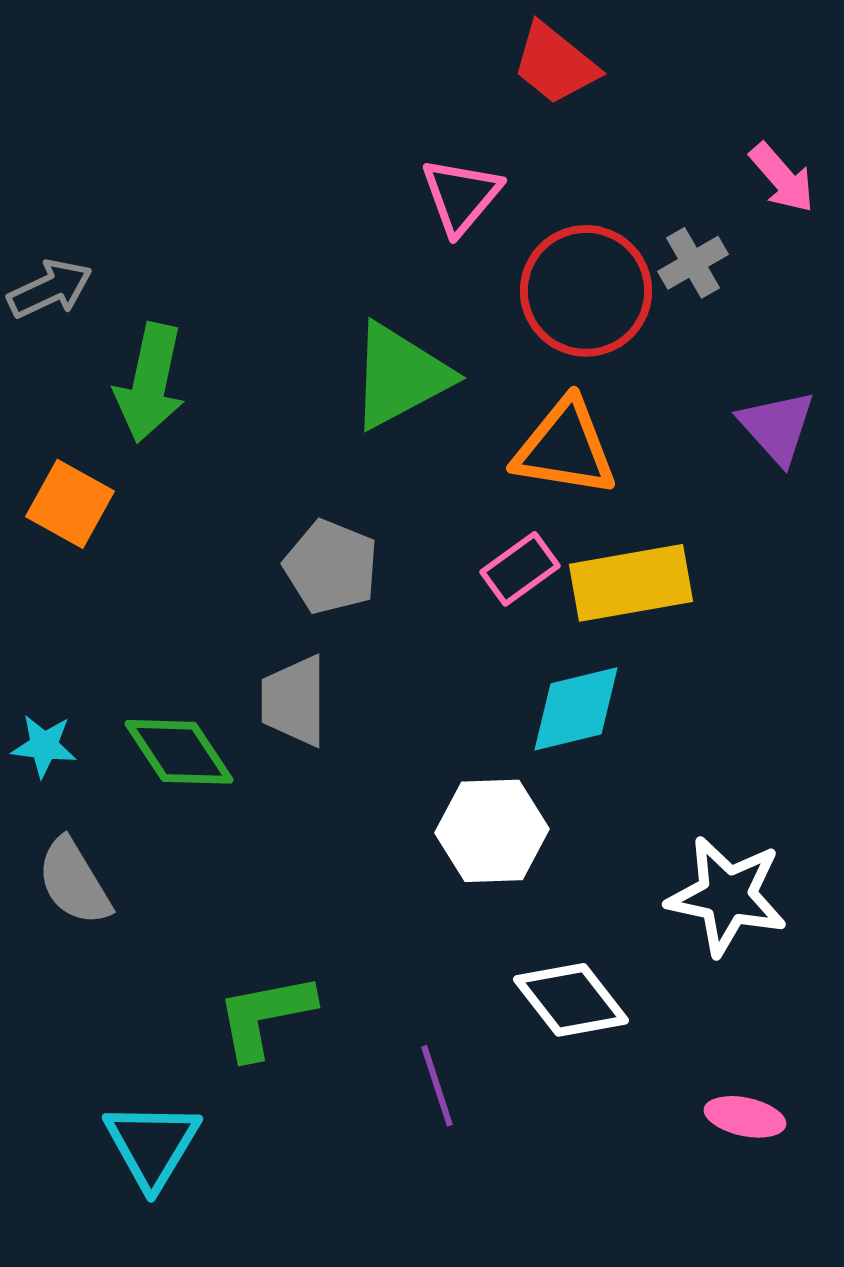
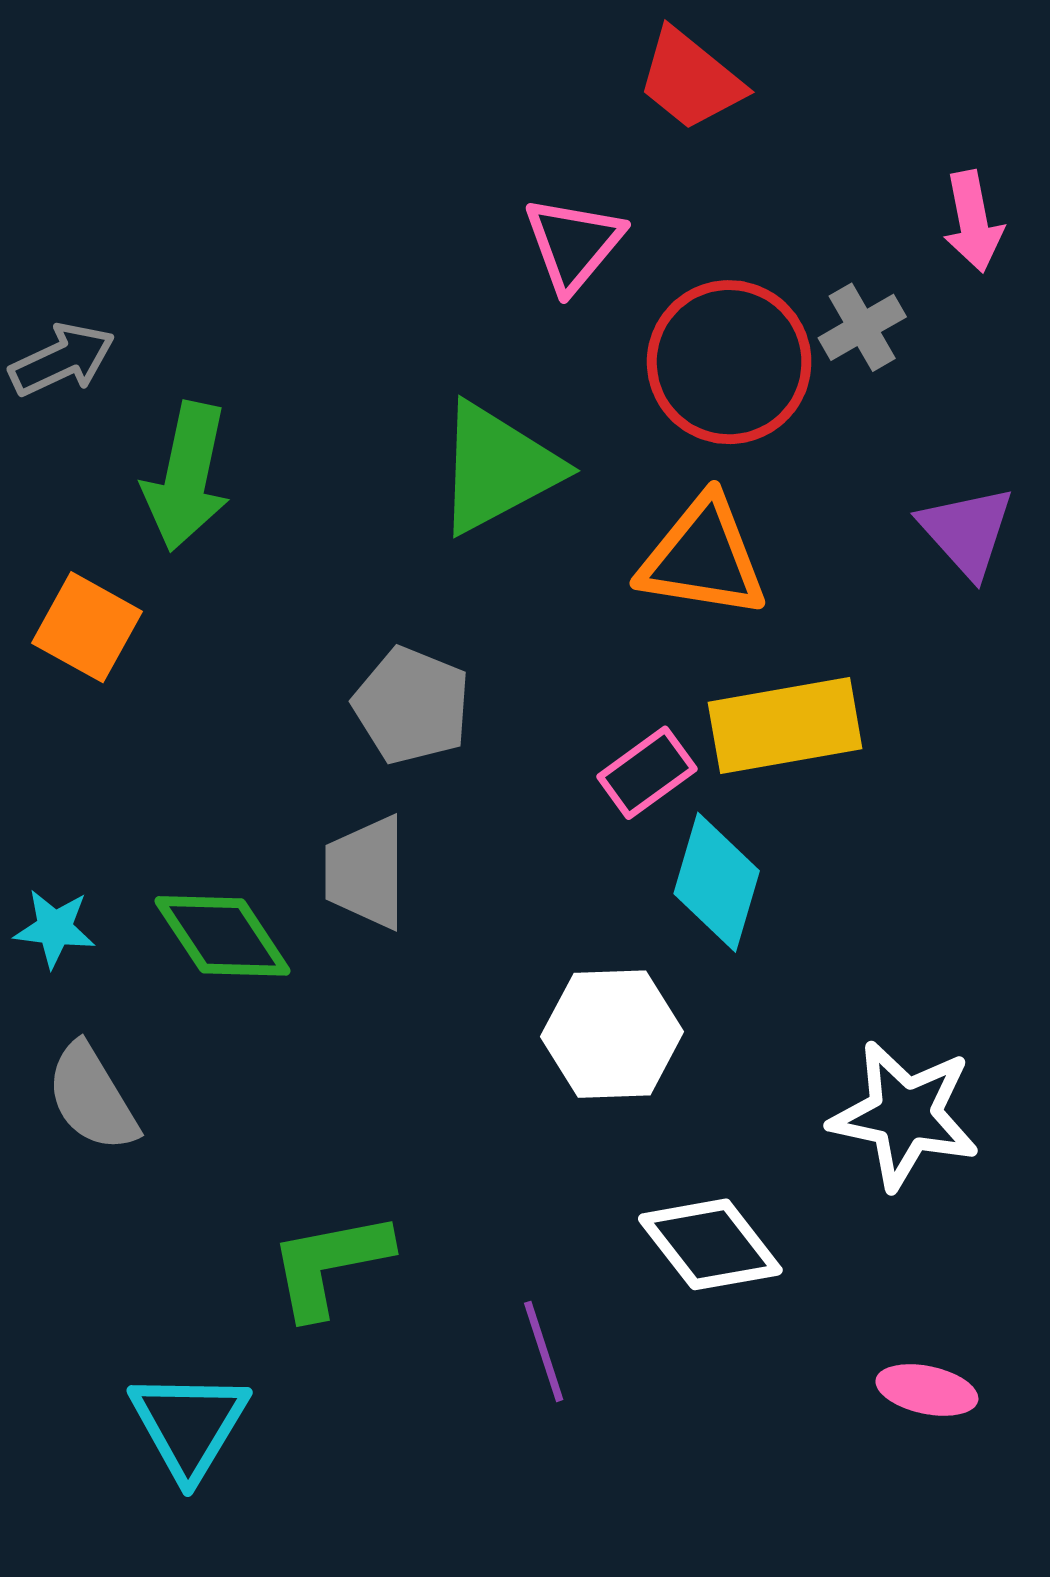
pink arrow: (782, 178) -> (973, 222), turned 30
pink rectangle: (520, 569) -> (647, 773), moved
cyan diamond: (576, 709) -> (717, 882), turned -60

